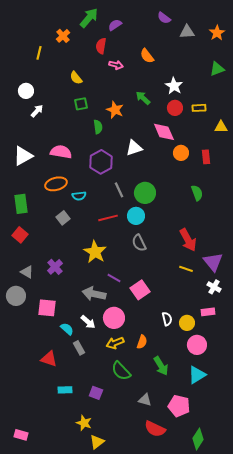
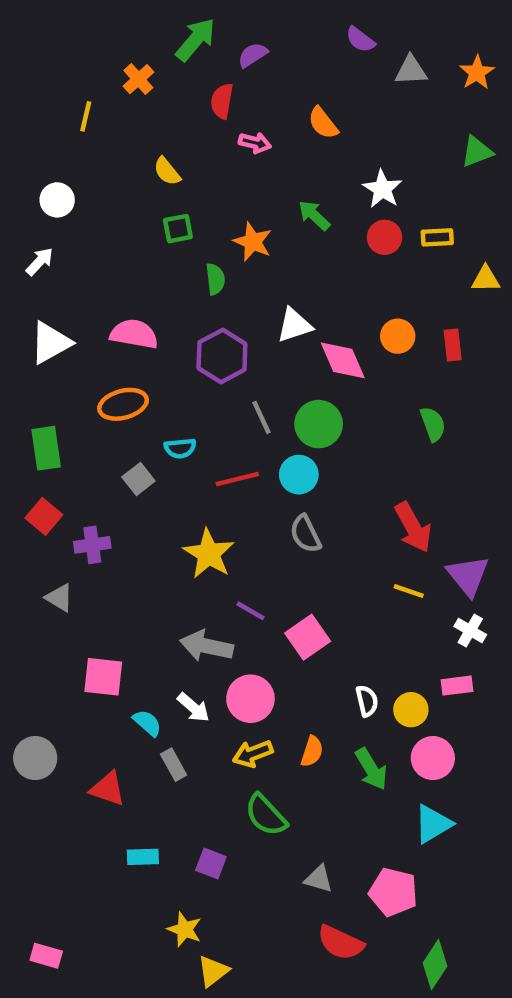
white arrow: (37, 111) -> (40, 261), moved
pink diamond: (164, 132) -> (343, 360), moved
cyan semicircle: (79, 196) -> (180, 448), moved
purple cross: (55, 267) -> (92, 545), moved, turned 35
gray circle: (16, 296) -> (35, 758), moved
green arrow: (161, 366) -> (371, 769), moved

